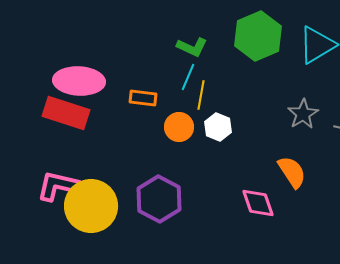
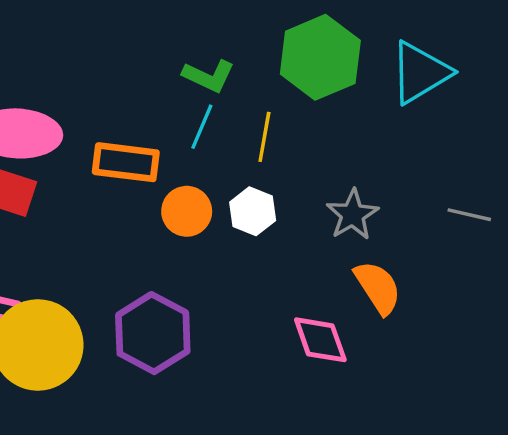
yellow line: (201, 95) -> (264, 137), moved
orange rectangle: (143, 98) -> (126, 162), size x1.4
gray star: (303, 114) -> (352, 215), moved

